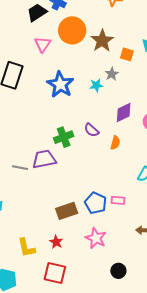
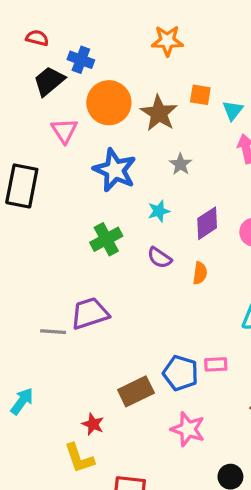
orange square: (127, 54) -> (200, 95), moved
blue star: (60, 84) -> (115, 170), moved
cyan star: (96, 85) -> (159, 211), moved
green cross: (64, 137) -> (106, 239), moved
red star: (56, 242) -> (93, 424), moved

